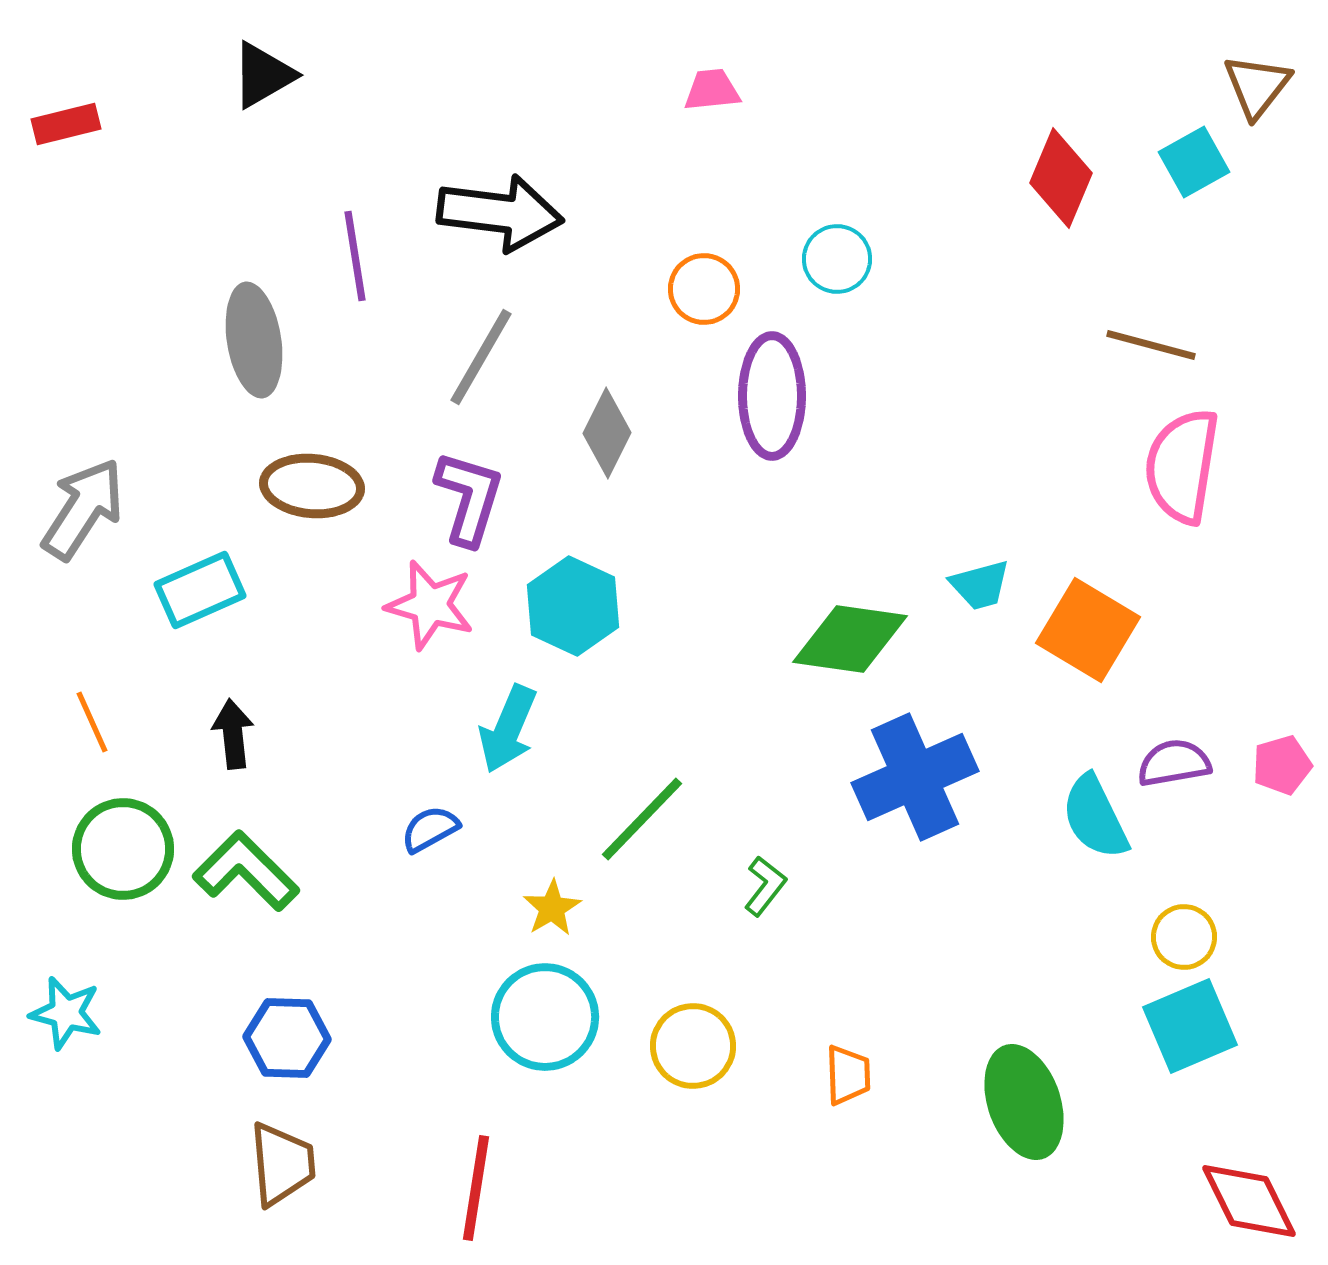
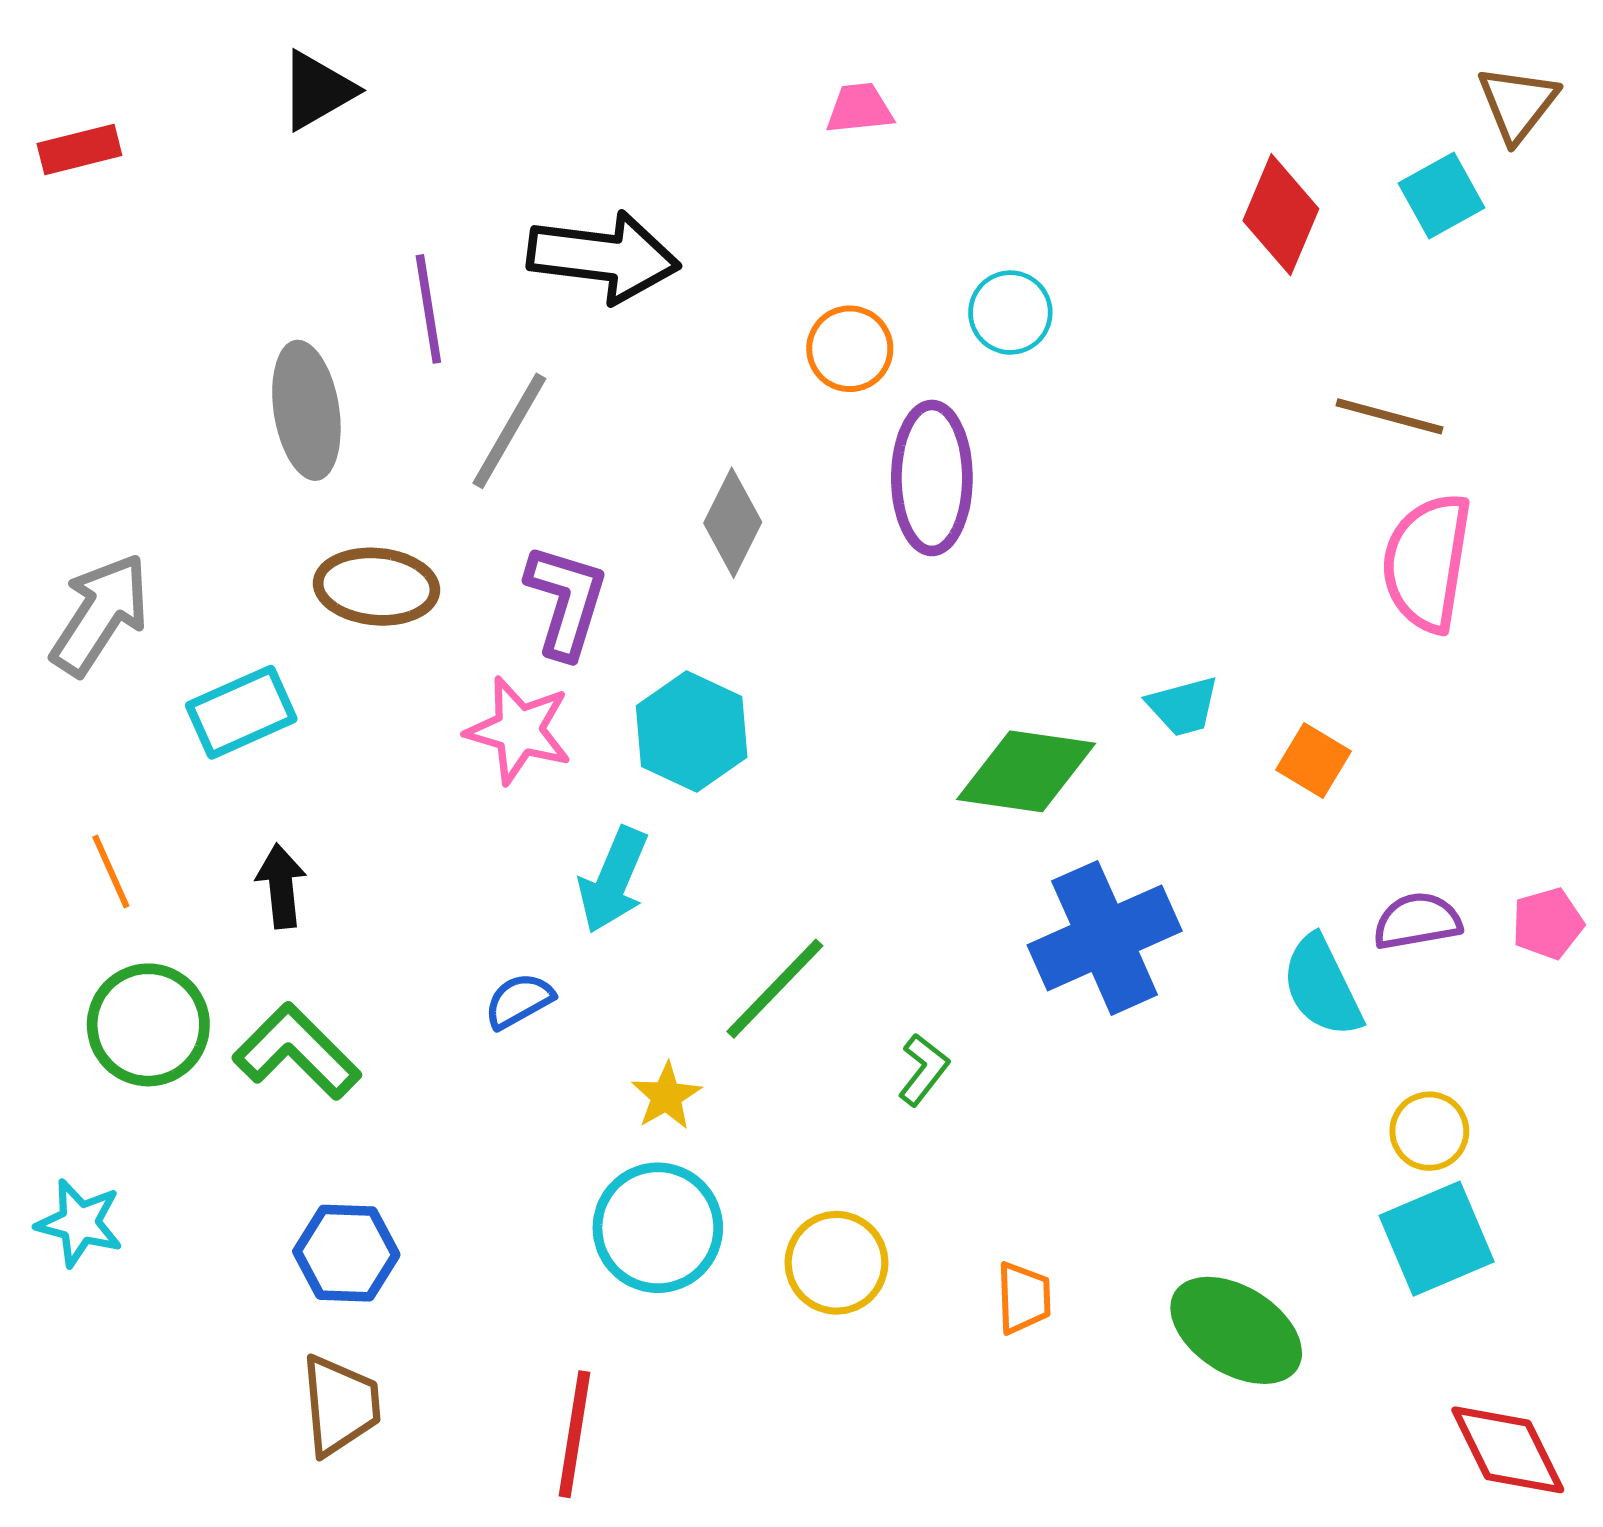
gray line: (481, 357) -> (509, 431), moved
orange square: (1088, 630) -> (1313, 760), size x0.6
green ellipse: (1024, 1102) -> (1236, 1330), turned -39

